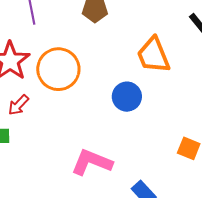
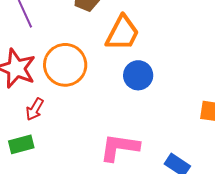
orange trapezoid: (153, 55) -> (122, 33), moved, turned -117

